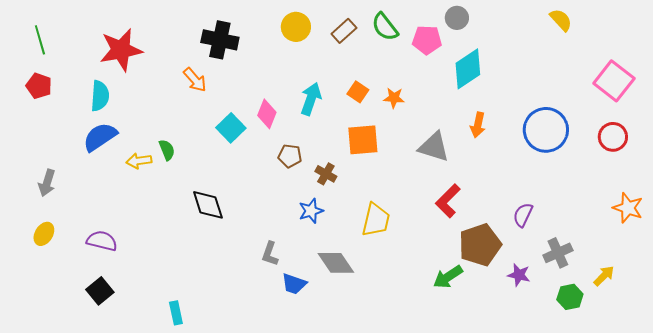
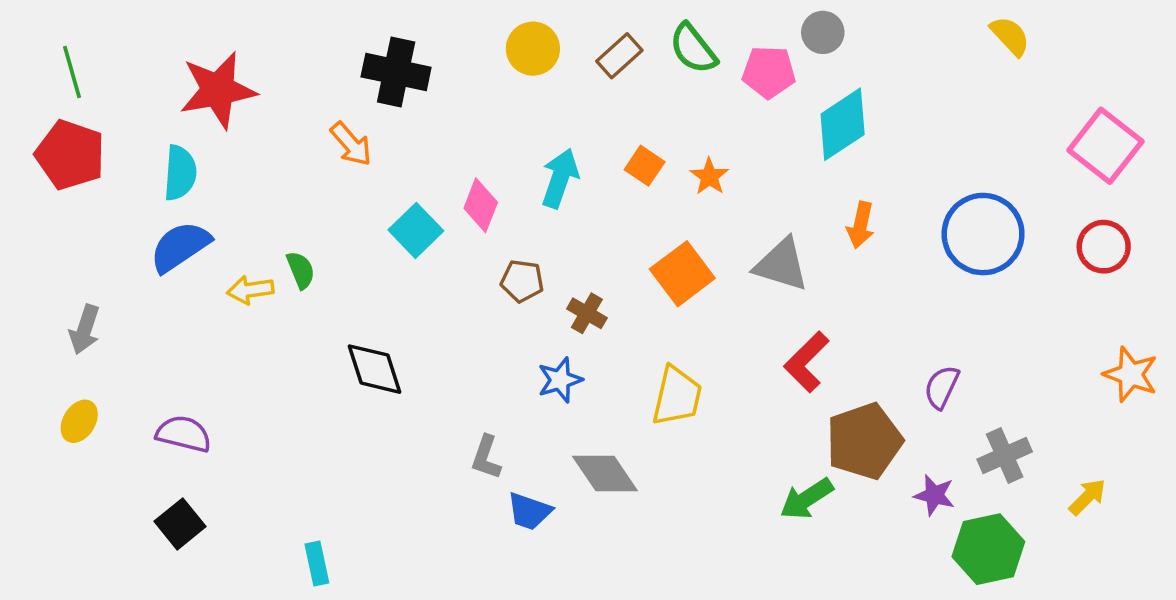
red pentagon: (39, 86) -> (70, 155), size x1.5
orange star: (394, 98) -> (709, 176), turned 30
orange square: (363, 140) -> (682, 274), moved, turned -32
green hexagon: (570, 297) -> (988, 549), moved, size x1.5

